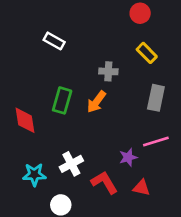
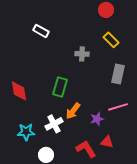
green rectangle: (62, 100) -> (60, 87), moved
orange arrow: (96, 102) -> (73, 111), moved
red L-shape: (104, 182) -> (86, 149), moved

